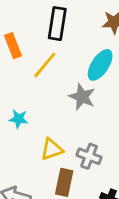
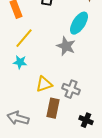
yellow line: (45, 65) -> (24, 38), moved

